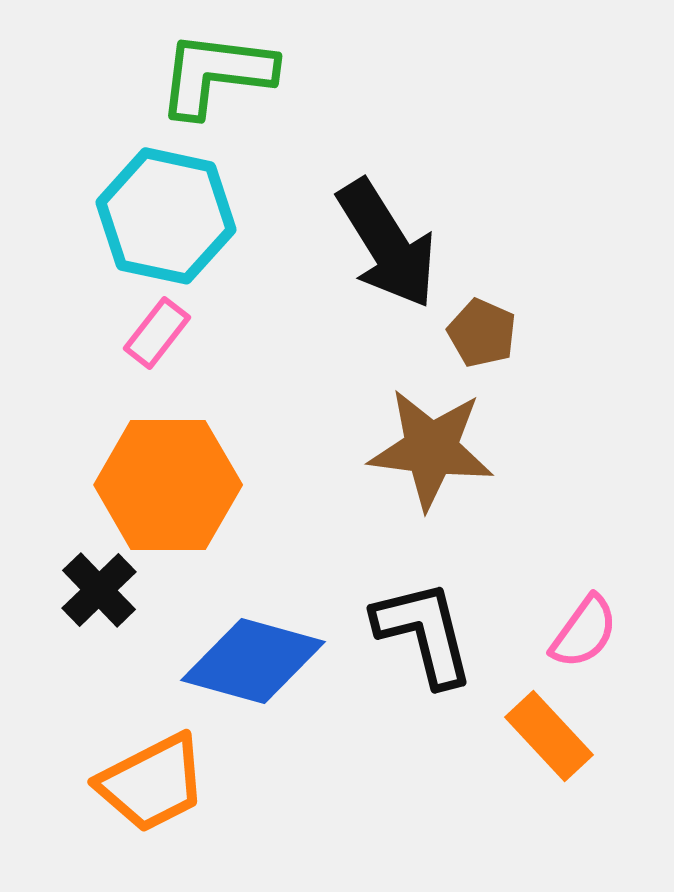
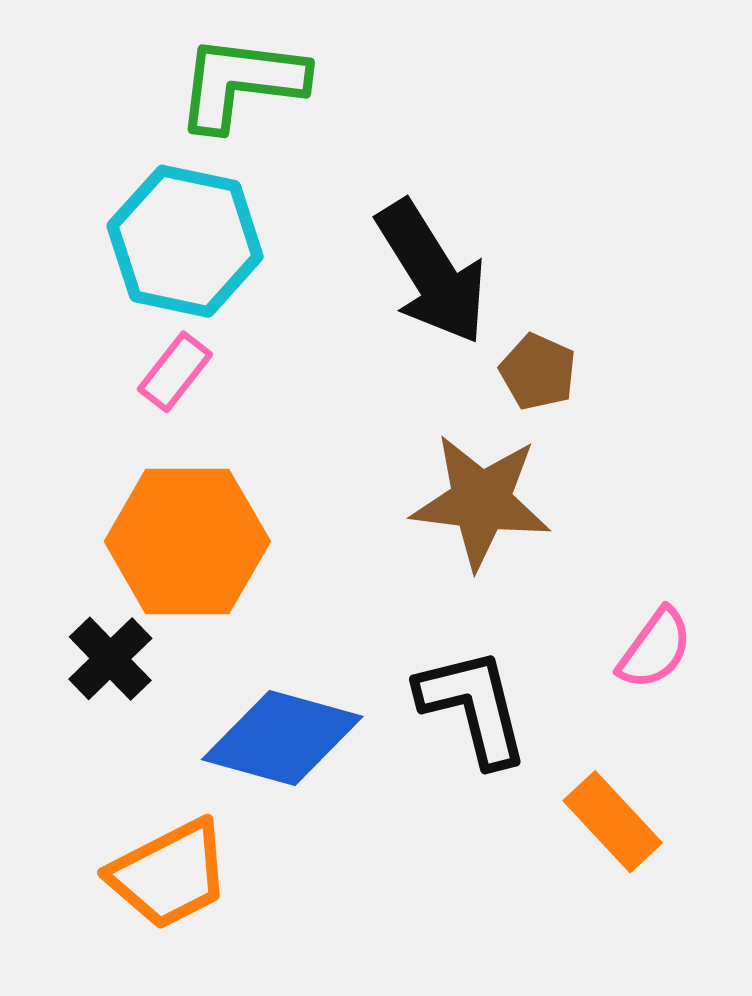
pink semicircle: (584, 632) -> (655, 649), moved

